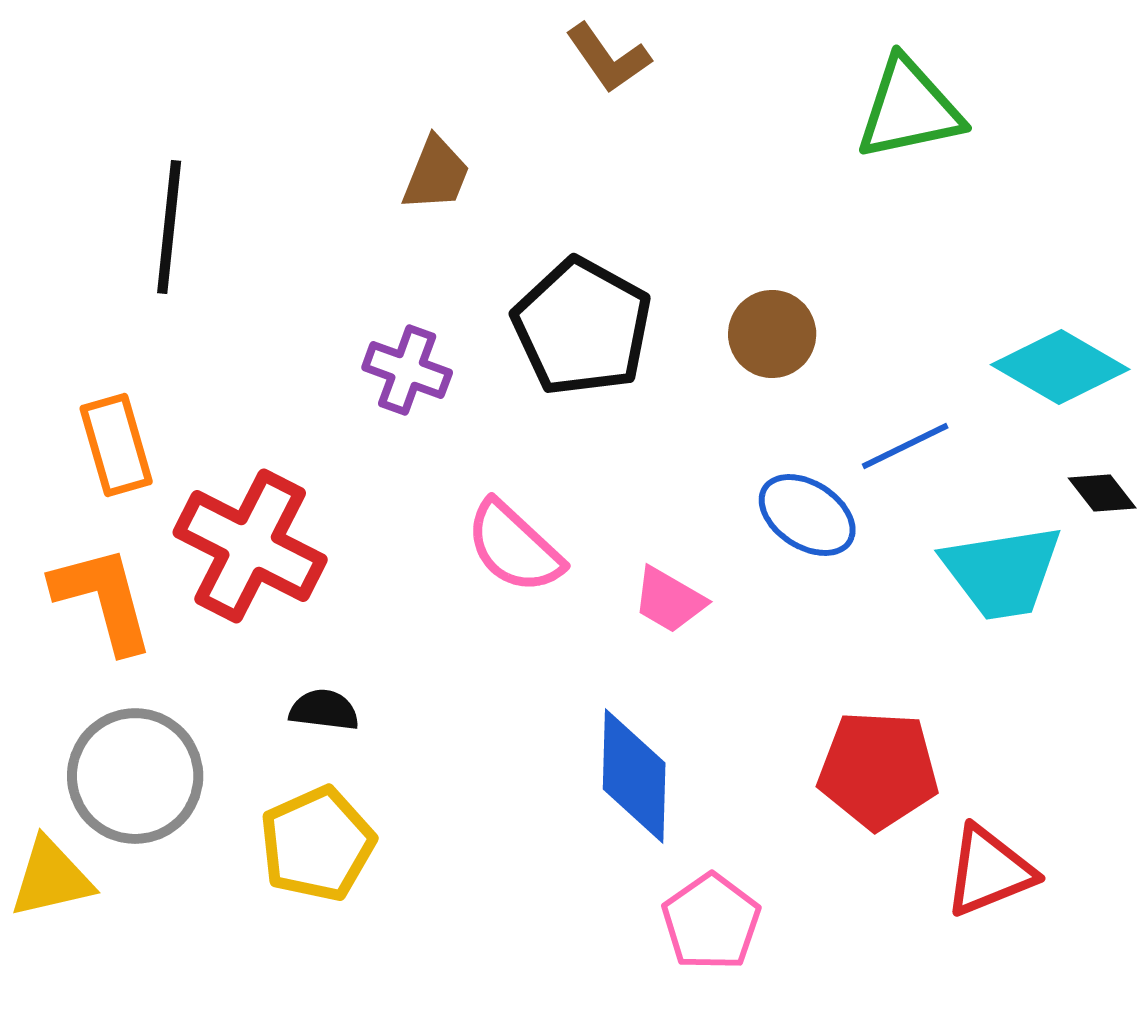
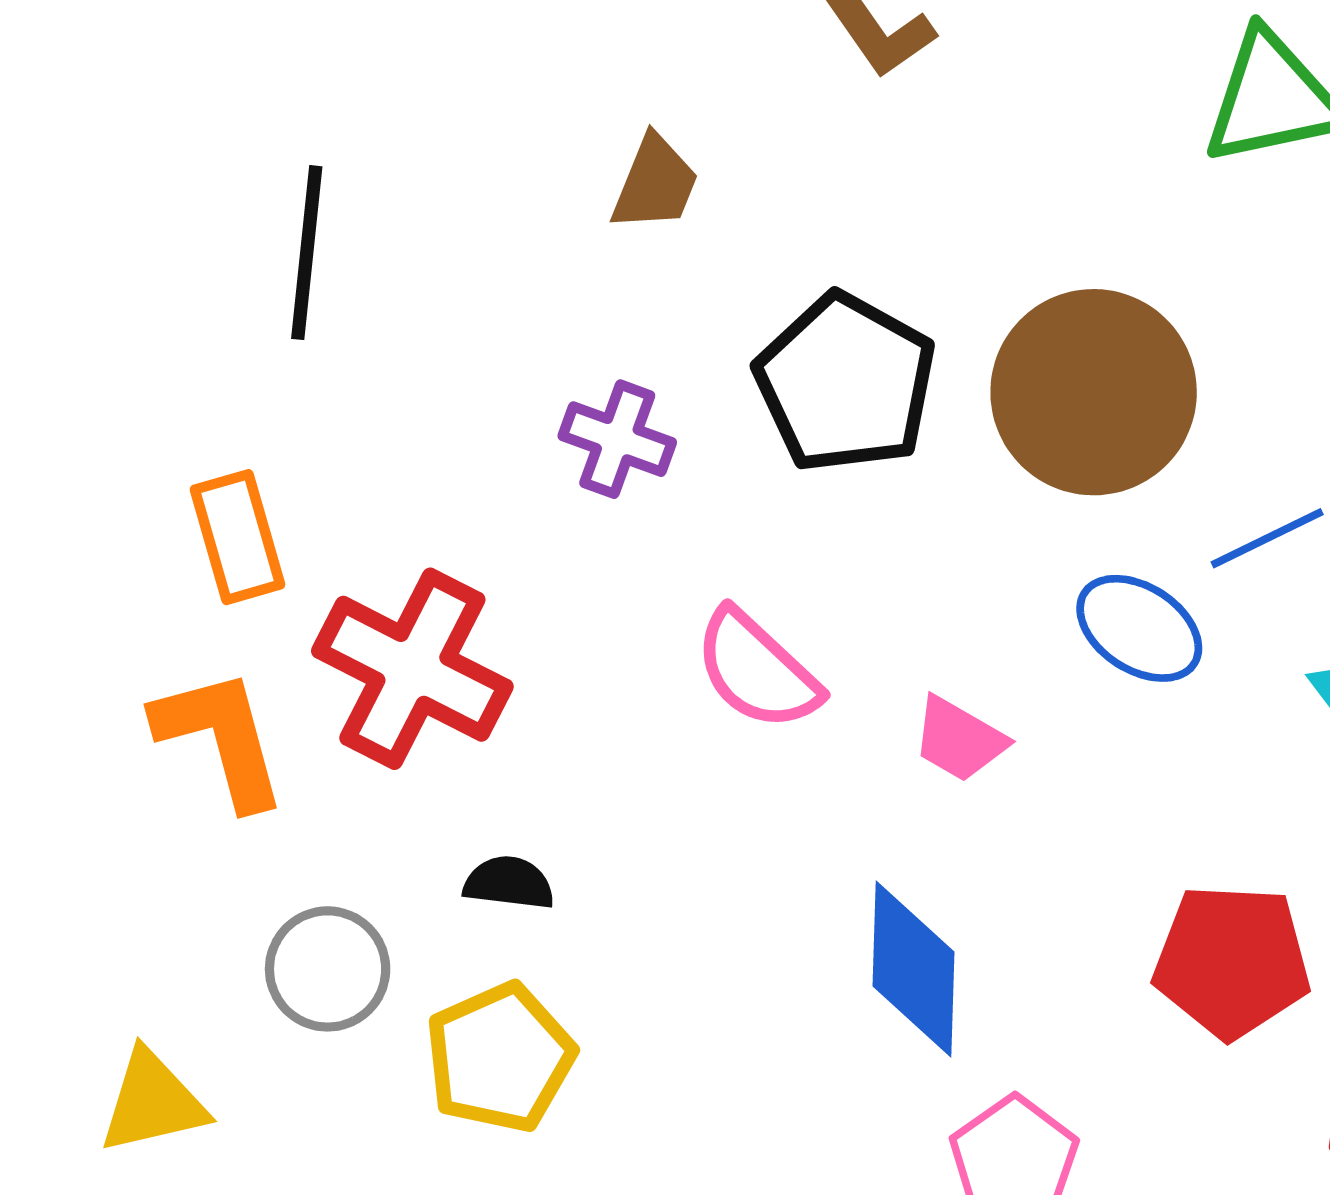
brown circle: (772, 334) -> (1094, 392), size x1.8
gray circle: (135, 776) -> (328, 969), moved, size x0.7

